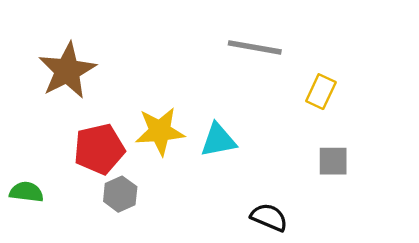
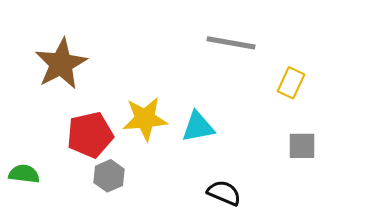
black semicircle: (269, 217) -> (224, 193), moved

